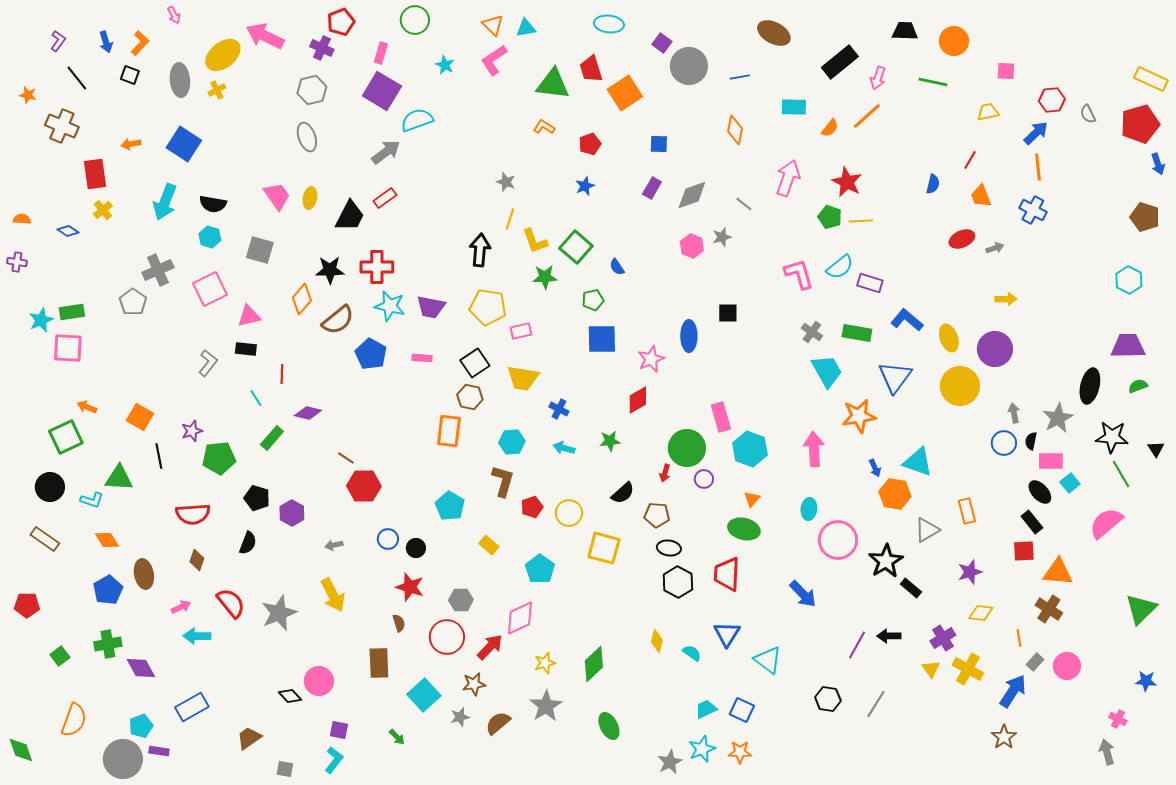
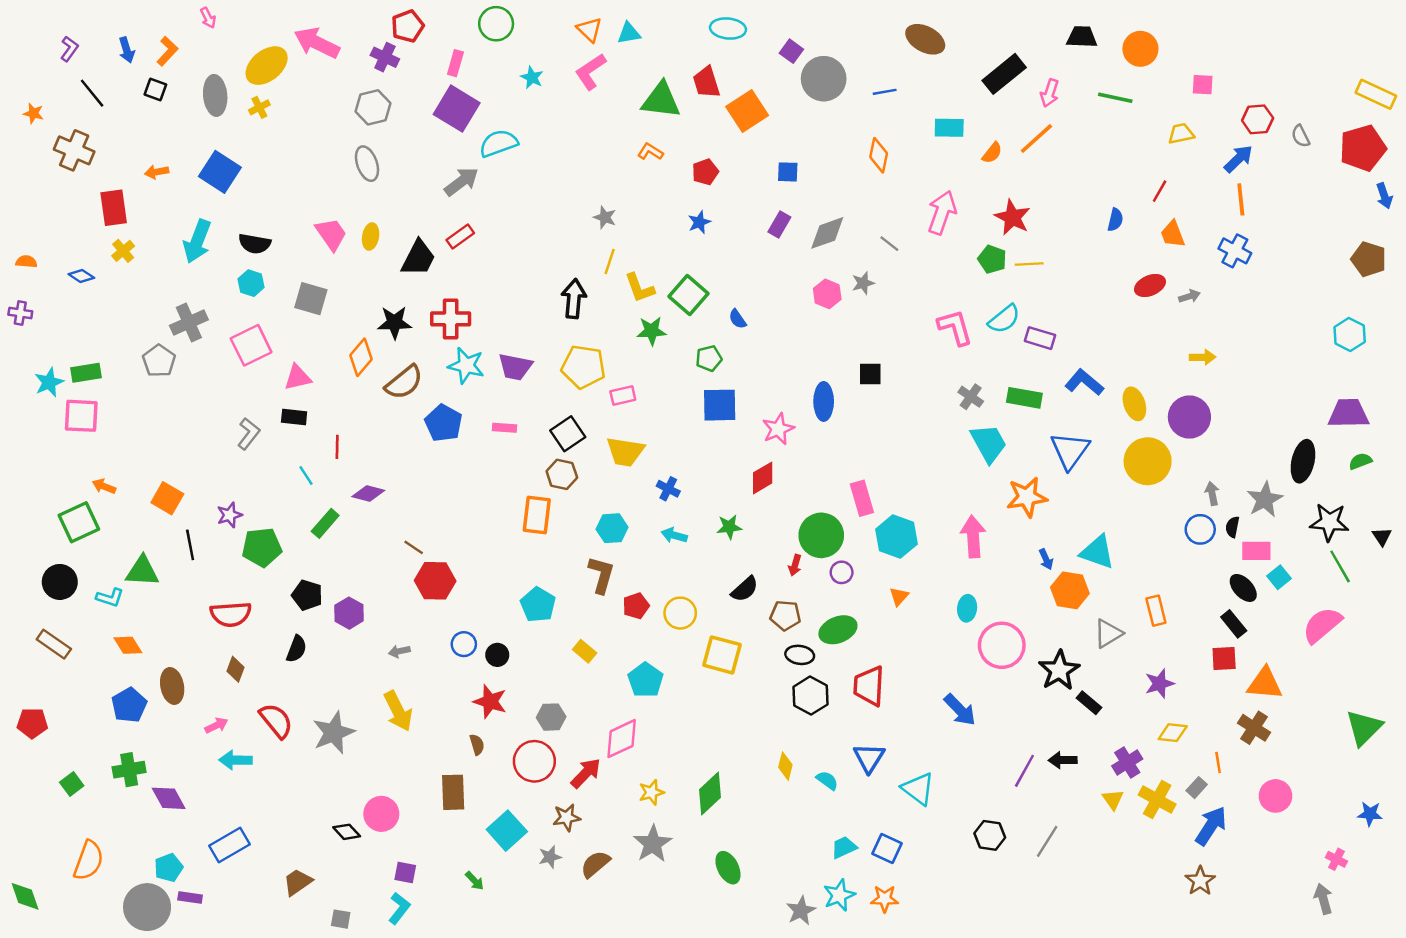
green ellipse: (744, 529) -> (838, 630), moved, turned -36
gray rectangle: (1035, 662) -> (1197, 788), moved

